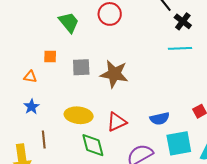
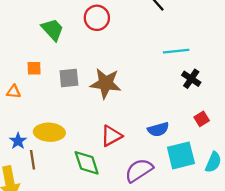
black cross: (183, 21) -> (191, 79), moved
blue star: (32, 107) -> (18, 141), moved
yellow ellipse: (79, 115) -> (49, 132), moved

